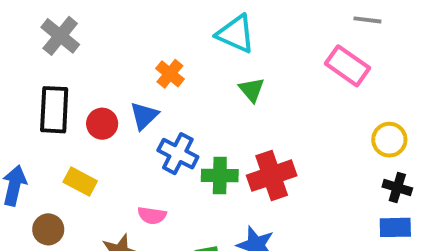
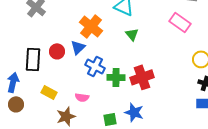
orange cross: (170, 74) -> (91, 26), size x1.6
black rectangle: (54, 110) -> (33, 59), moved
yellow rectangle: (80, 182) -> (49, 92), moved
brown circle: (48, 229) -> (16, 104), moved

